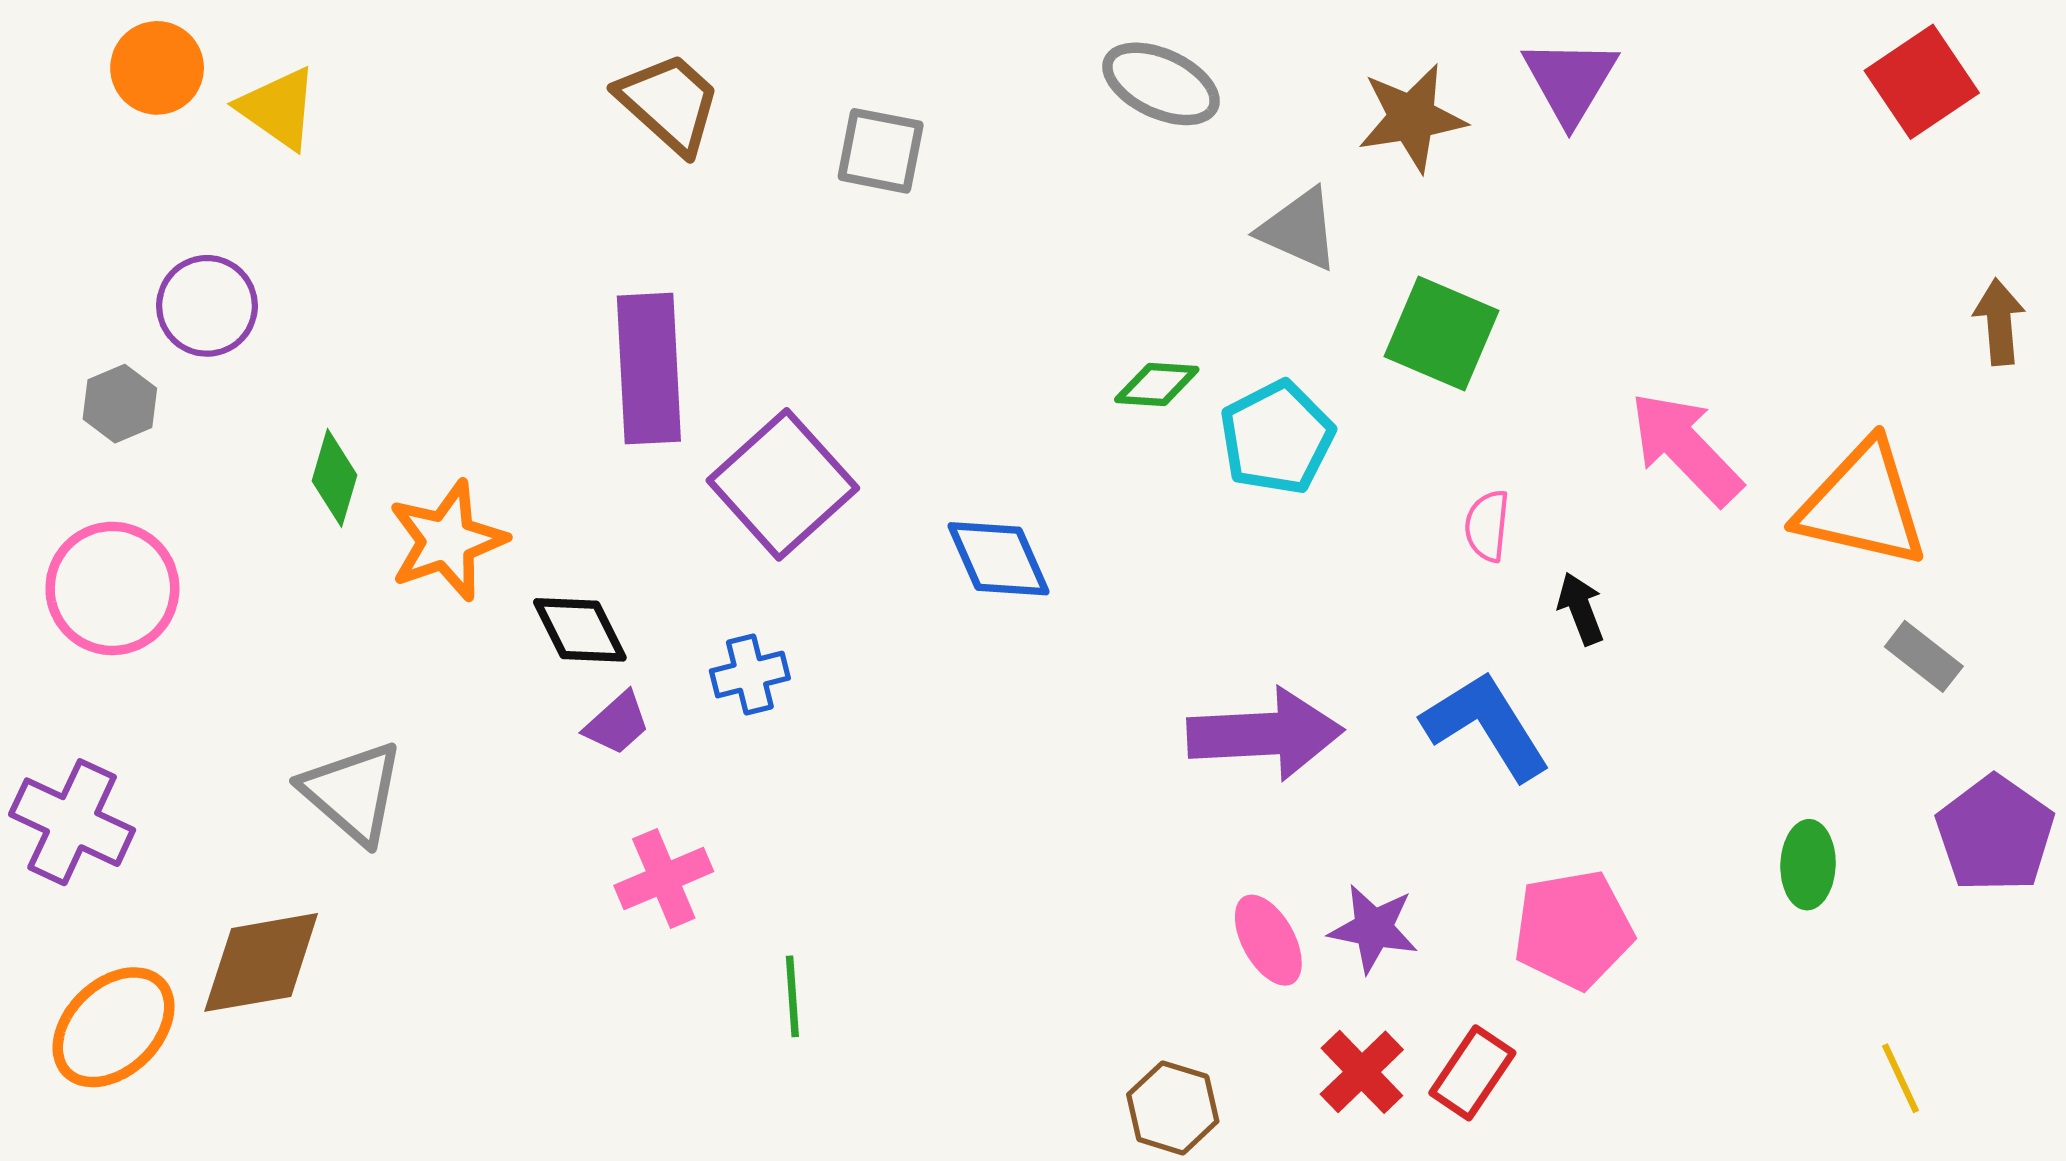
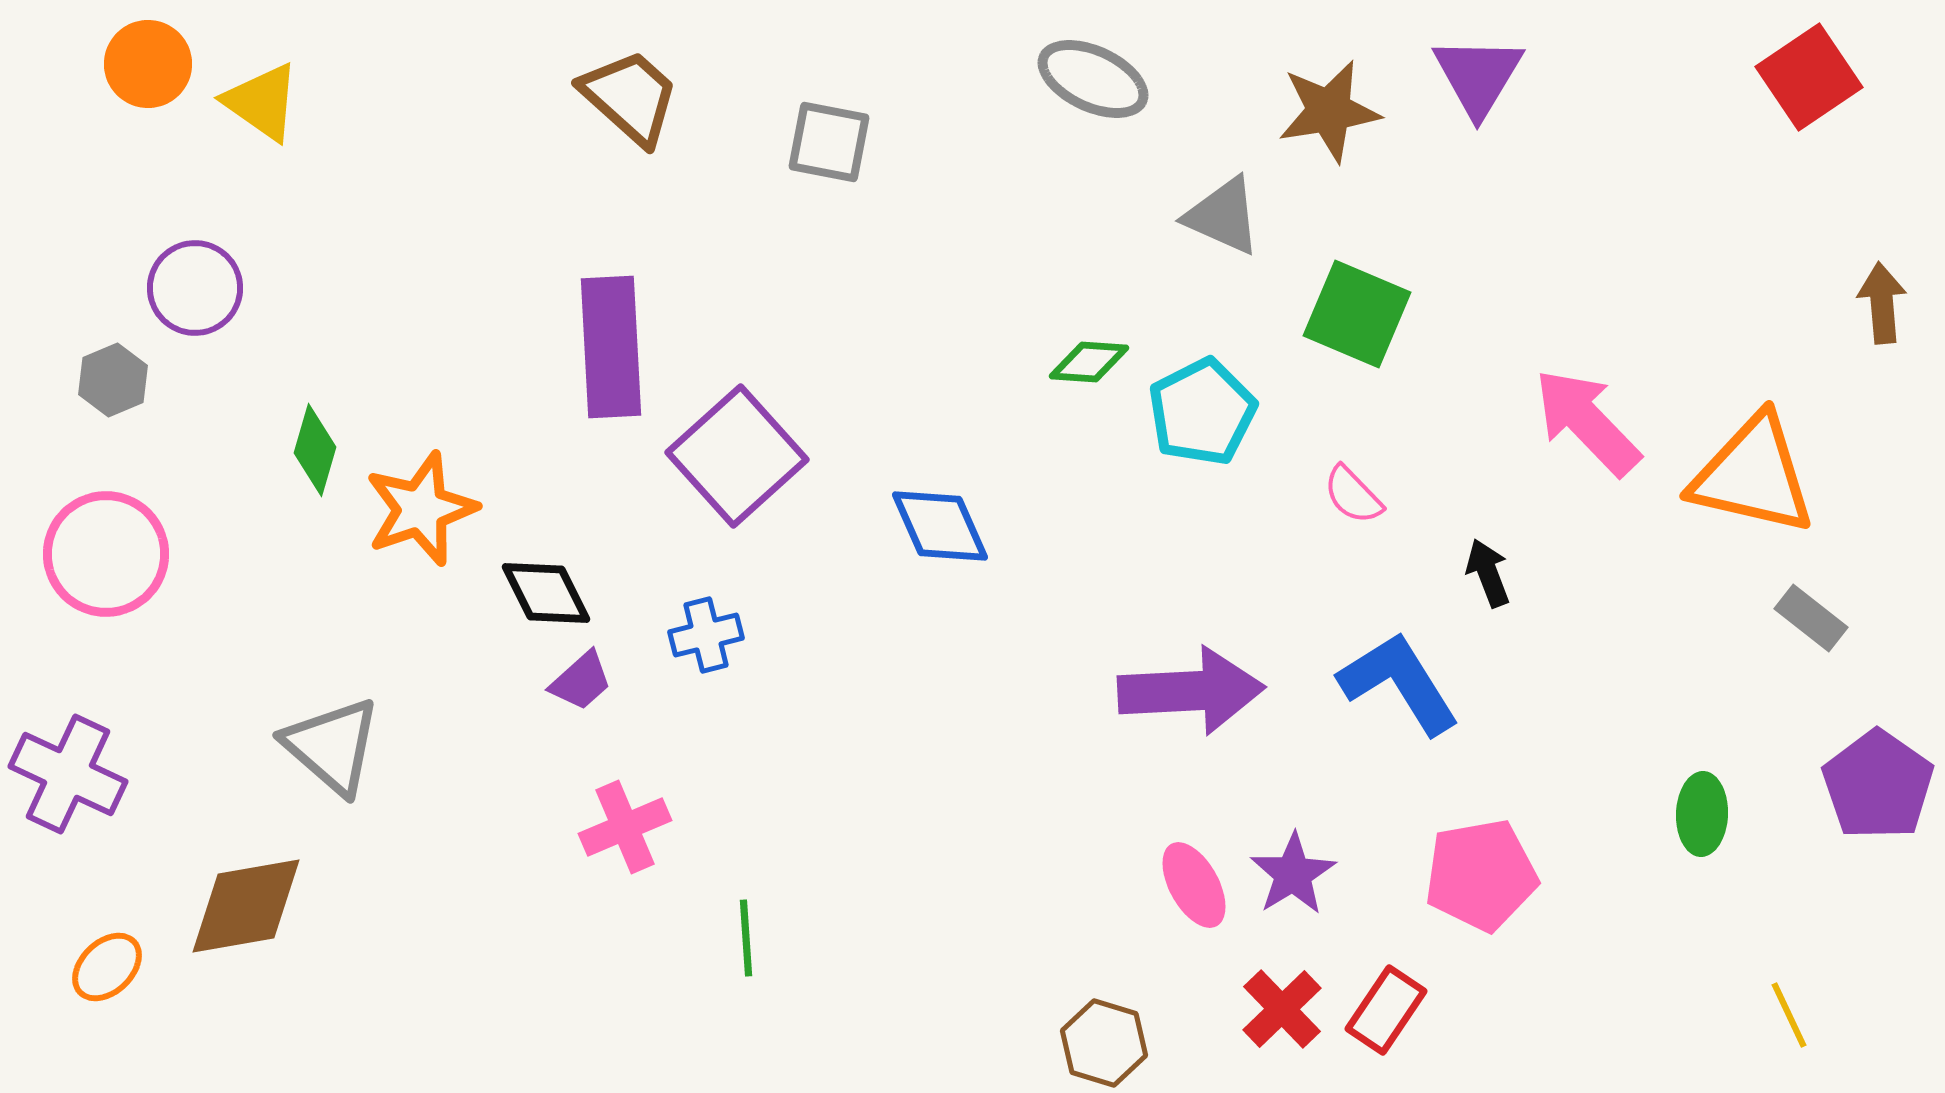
pink semicircle: (1487, 526) -> (1353, 495), moved, turned -50
purple star: (1373, 928) -> (1293, 874), turned 30
orange ellipse: (113, 1027) -> (107, 967), size x0.6

